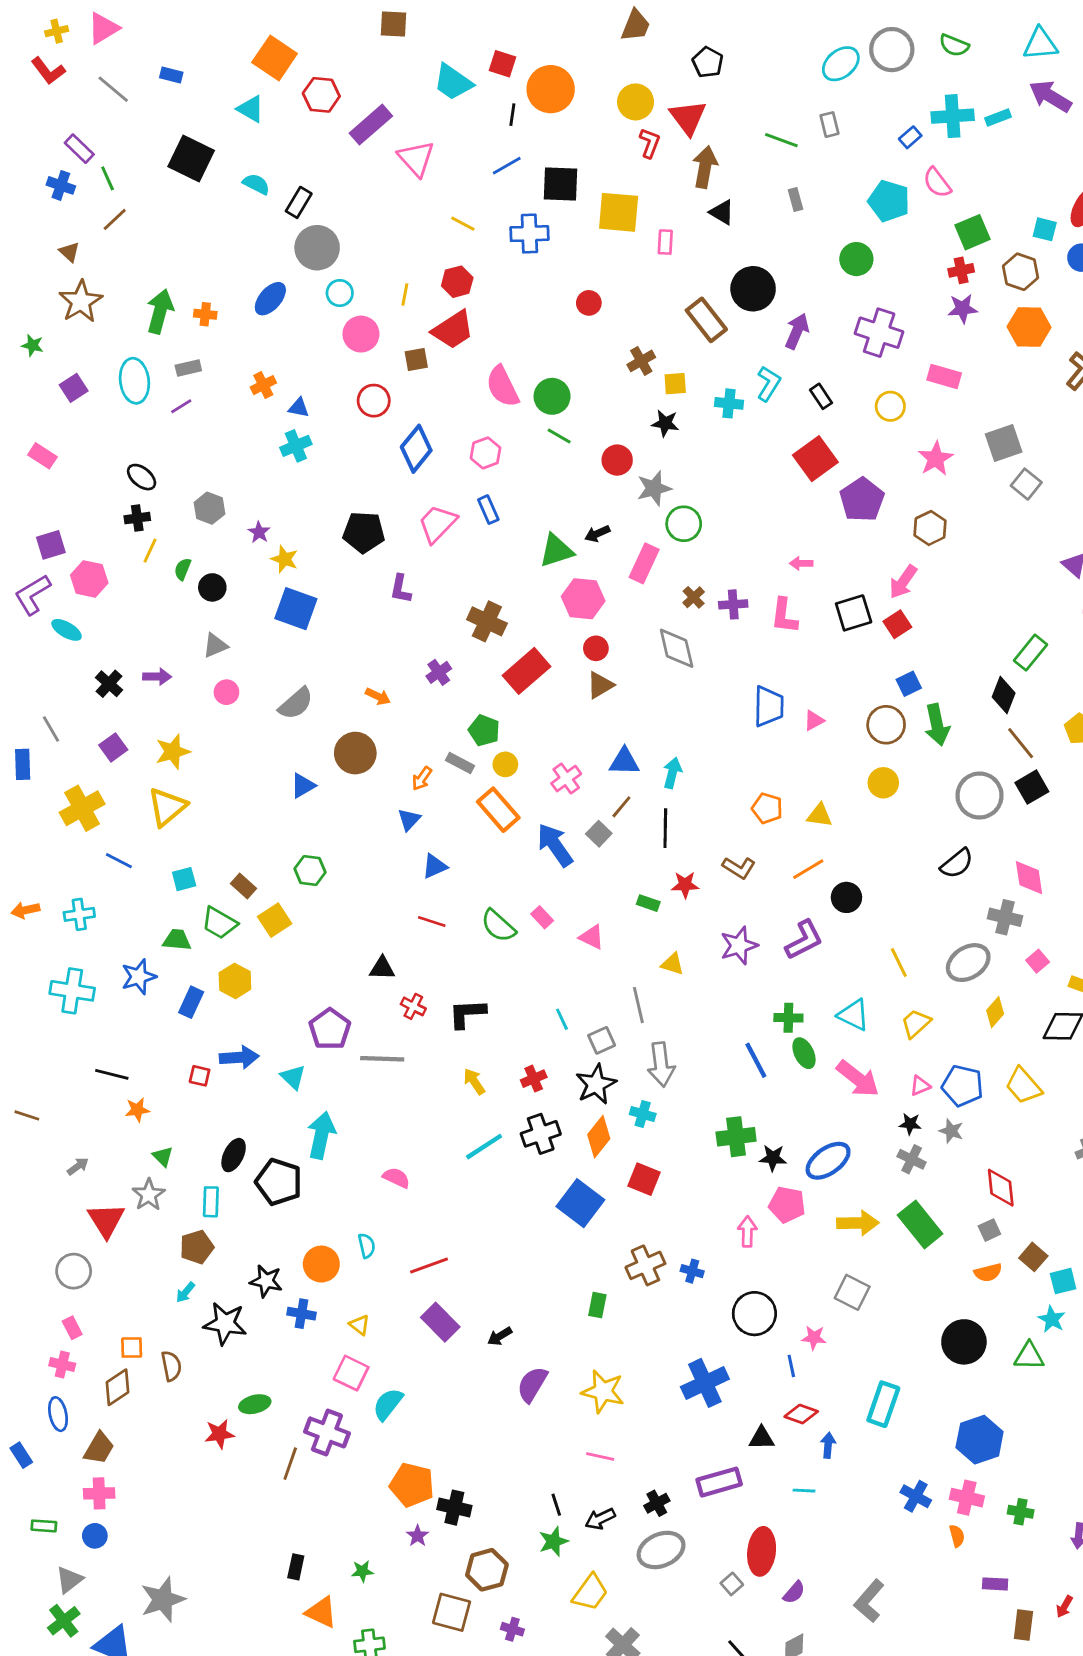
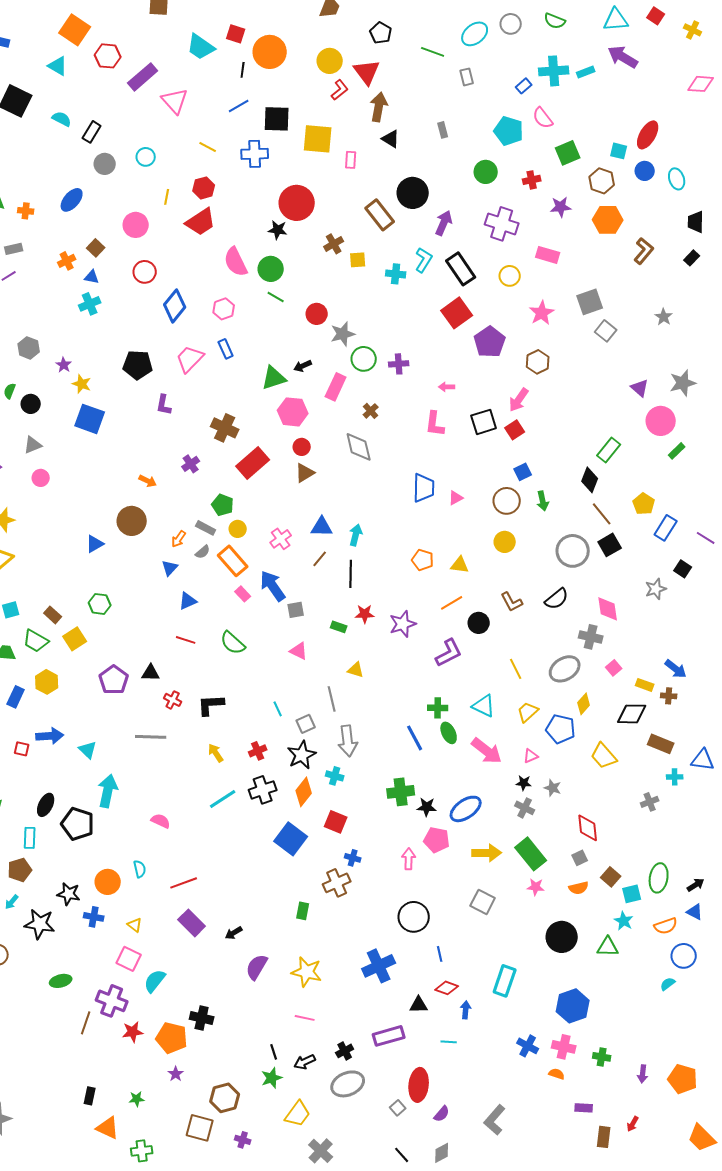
gray circle: (892, 50) -> (511, 24), size x0.7
green line: (781, 140) -> (433, 52), moved
red L-shape: (650, 143) -> (340, 90), turned 30
gray circle: (317, 248) -> (105, 164), size x0.7
red cross: (961, 270) -> (532, 180), moved
cyan circle: (340, 293) -> (146, 157), moved
red circle: (589, 303) -> (297, 203), size x2.0
brown square: (416, 360) -> (96, 248), moved, turned -36
black rectangle: (821, 396) -> (461, 269), size x1.8
black star: (665, 423) -> (278, 230), moved
purple cross: (733, 604) -> (399, 364), moved
gray semicircle: (296, 704) -> (203, 552), moved, size x0.6
green arrow: (937, 725) -> (543, 501), size x0.7
gray square: (599, 834) -> (296, 610), moved, turned 36
brown L-shape: (739, 868) -> (512, 602), moved, turned 30
pink rectangle: (542, 917) -> (243, 594), moved
purple star: (739, 946) -> (403, 624), moved
purple pentagon: (330, 1029) -> (114, 680), moved
blue pentagon: (963, 1086) -> (561, 729), moved
blue cross: (692, 1271) -> (353, 858), moved
pink star: (814, 1338) -> (536, 887), moved
red star: (219, 1434) -> (133, 1032), moved
black cross: (454, 1508) -> (202, 1018), moved
orange semicircle: (957, 1536) -> (557, 1074), turned -56

